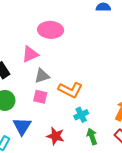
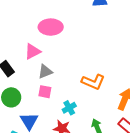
orange L-shape: (70, 90) -> (93, 82), moved
cyan cross: (81, 115) -> (69, 108), moved

